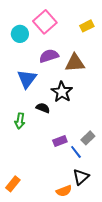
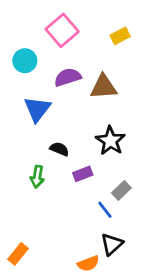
cyan circle: (20, 34) -> (25, 61), moved
black star: (62, 92) -> (110, 141), moved
green arrow: (20, 121) -> (37, 177), moved
purple rectangle: (60, 141) -> (83, 174), moved

